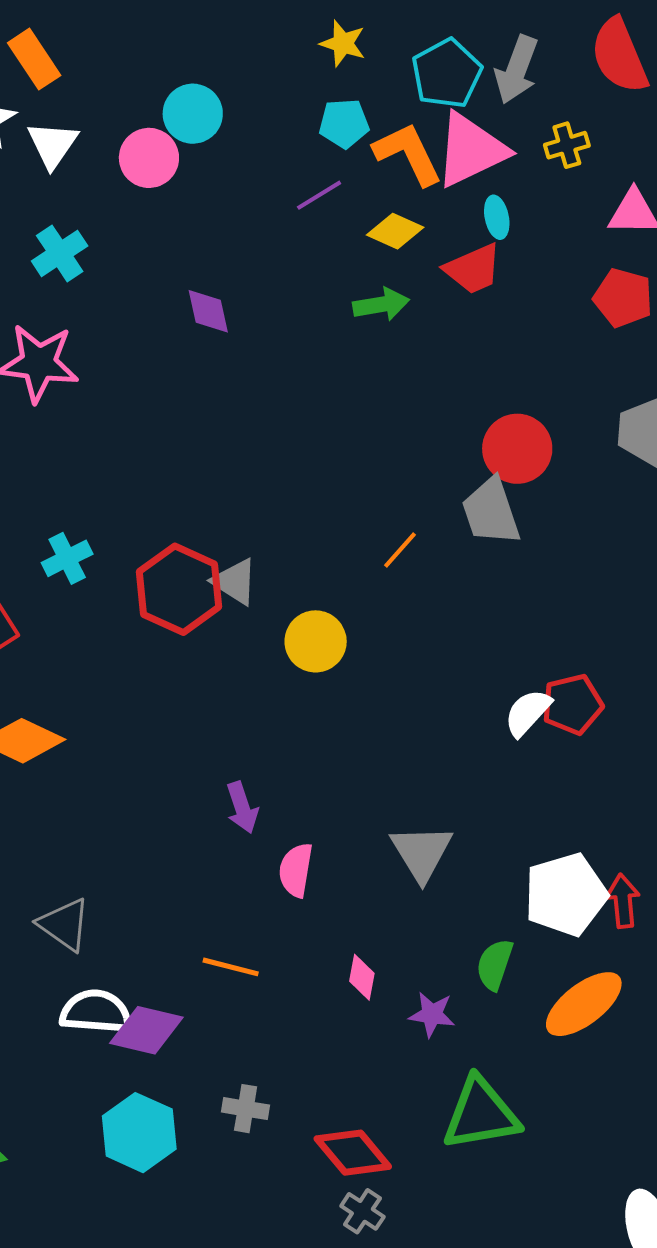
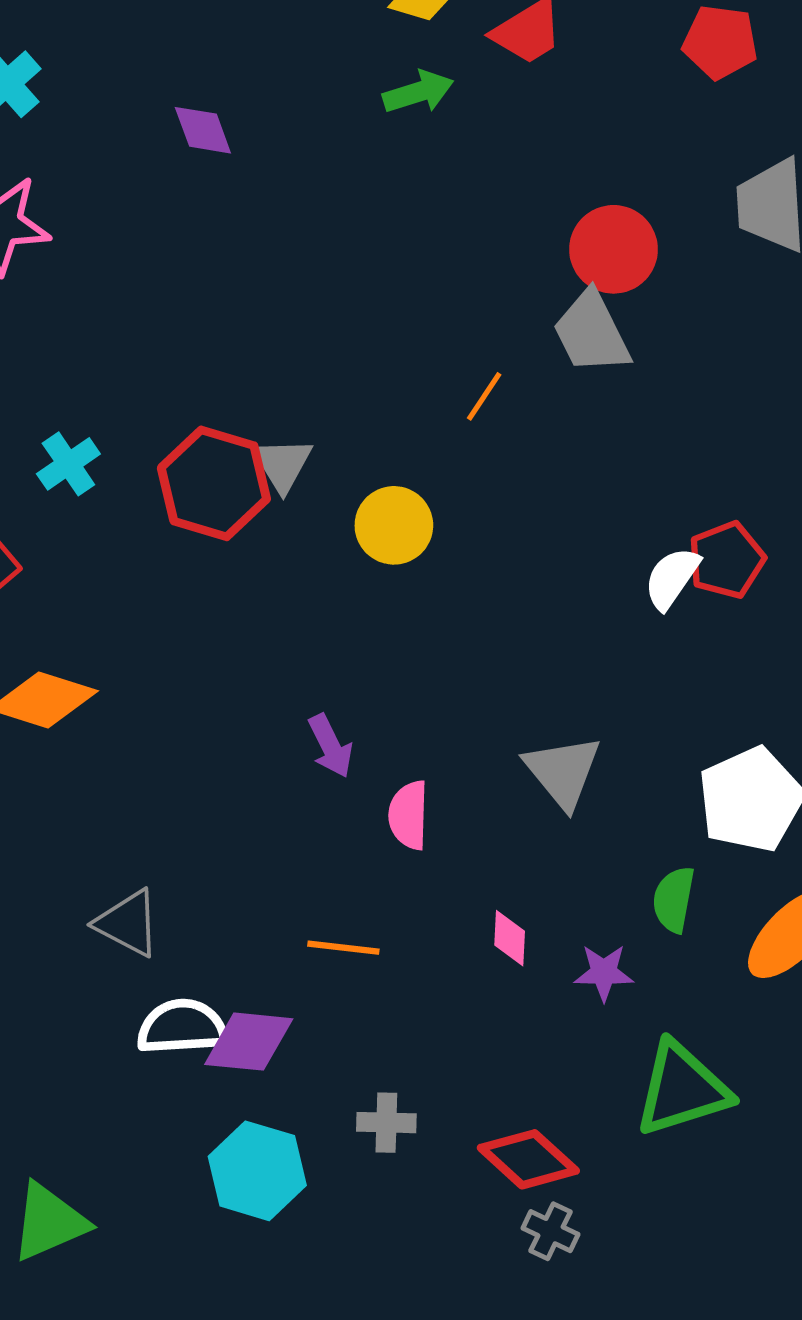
gray triangle: (235, 582) -> (283, 464), turned 34

